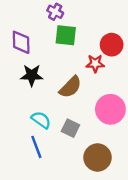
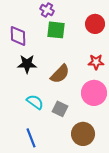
red circle: (112, 45) -> (95, 24), moved
red star: (95, 63) -> (96, 62), moved
blue line: (36, 147) -> (31, 138), moved

